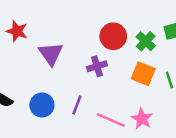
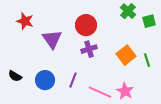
red circle: (113, 36) -> (86, 25), moved
green cross: (146, 41) -> (128, 11), moved
orange square: (143, 74) -> (126, 55), turned 30

